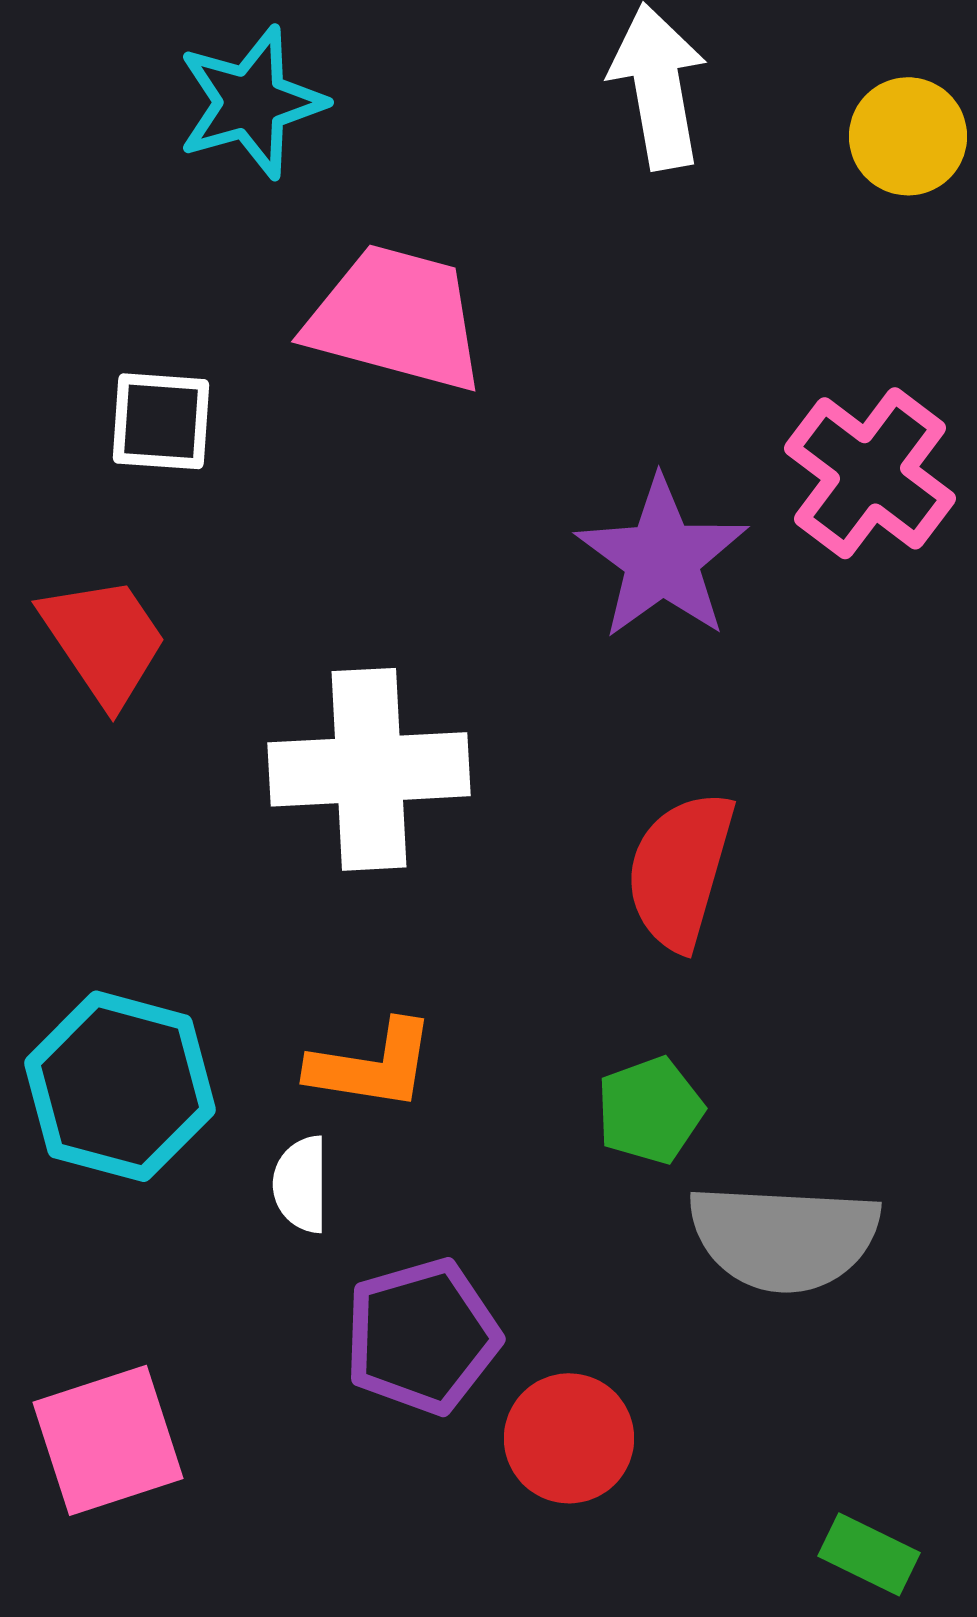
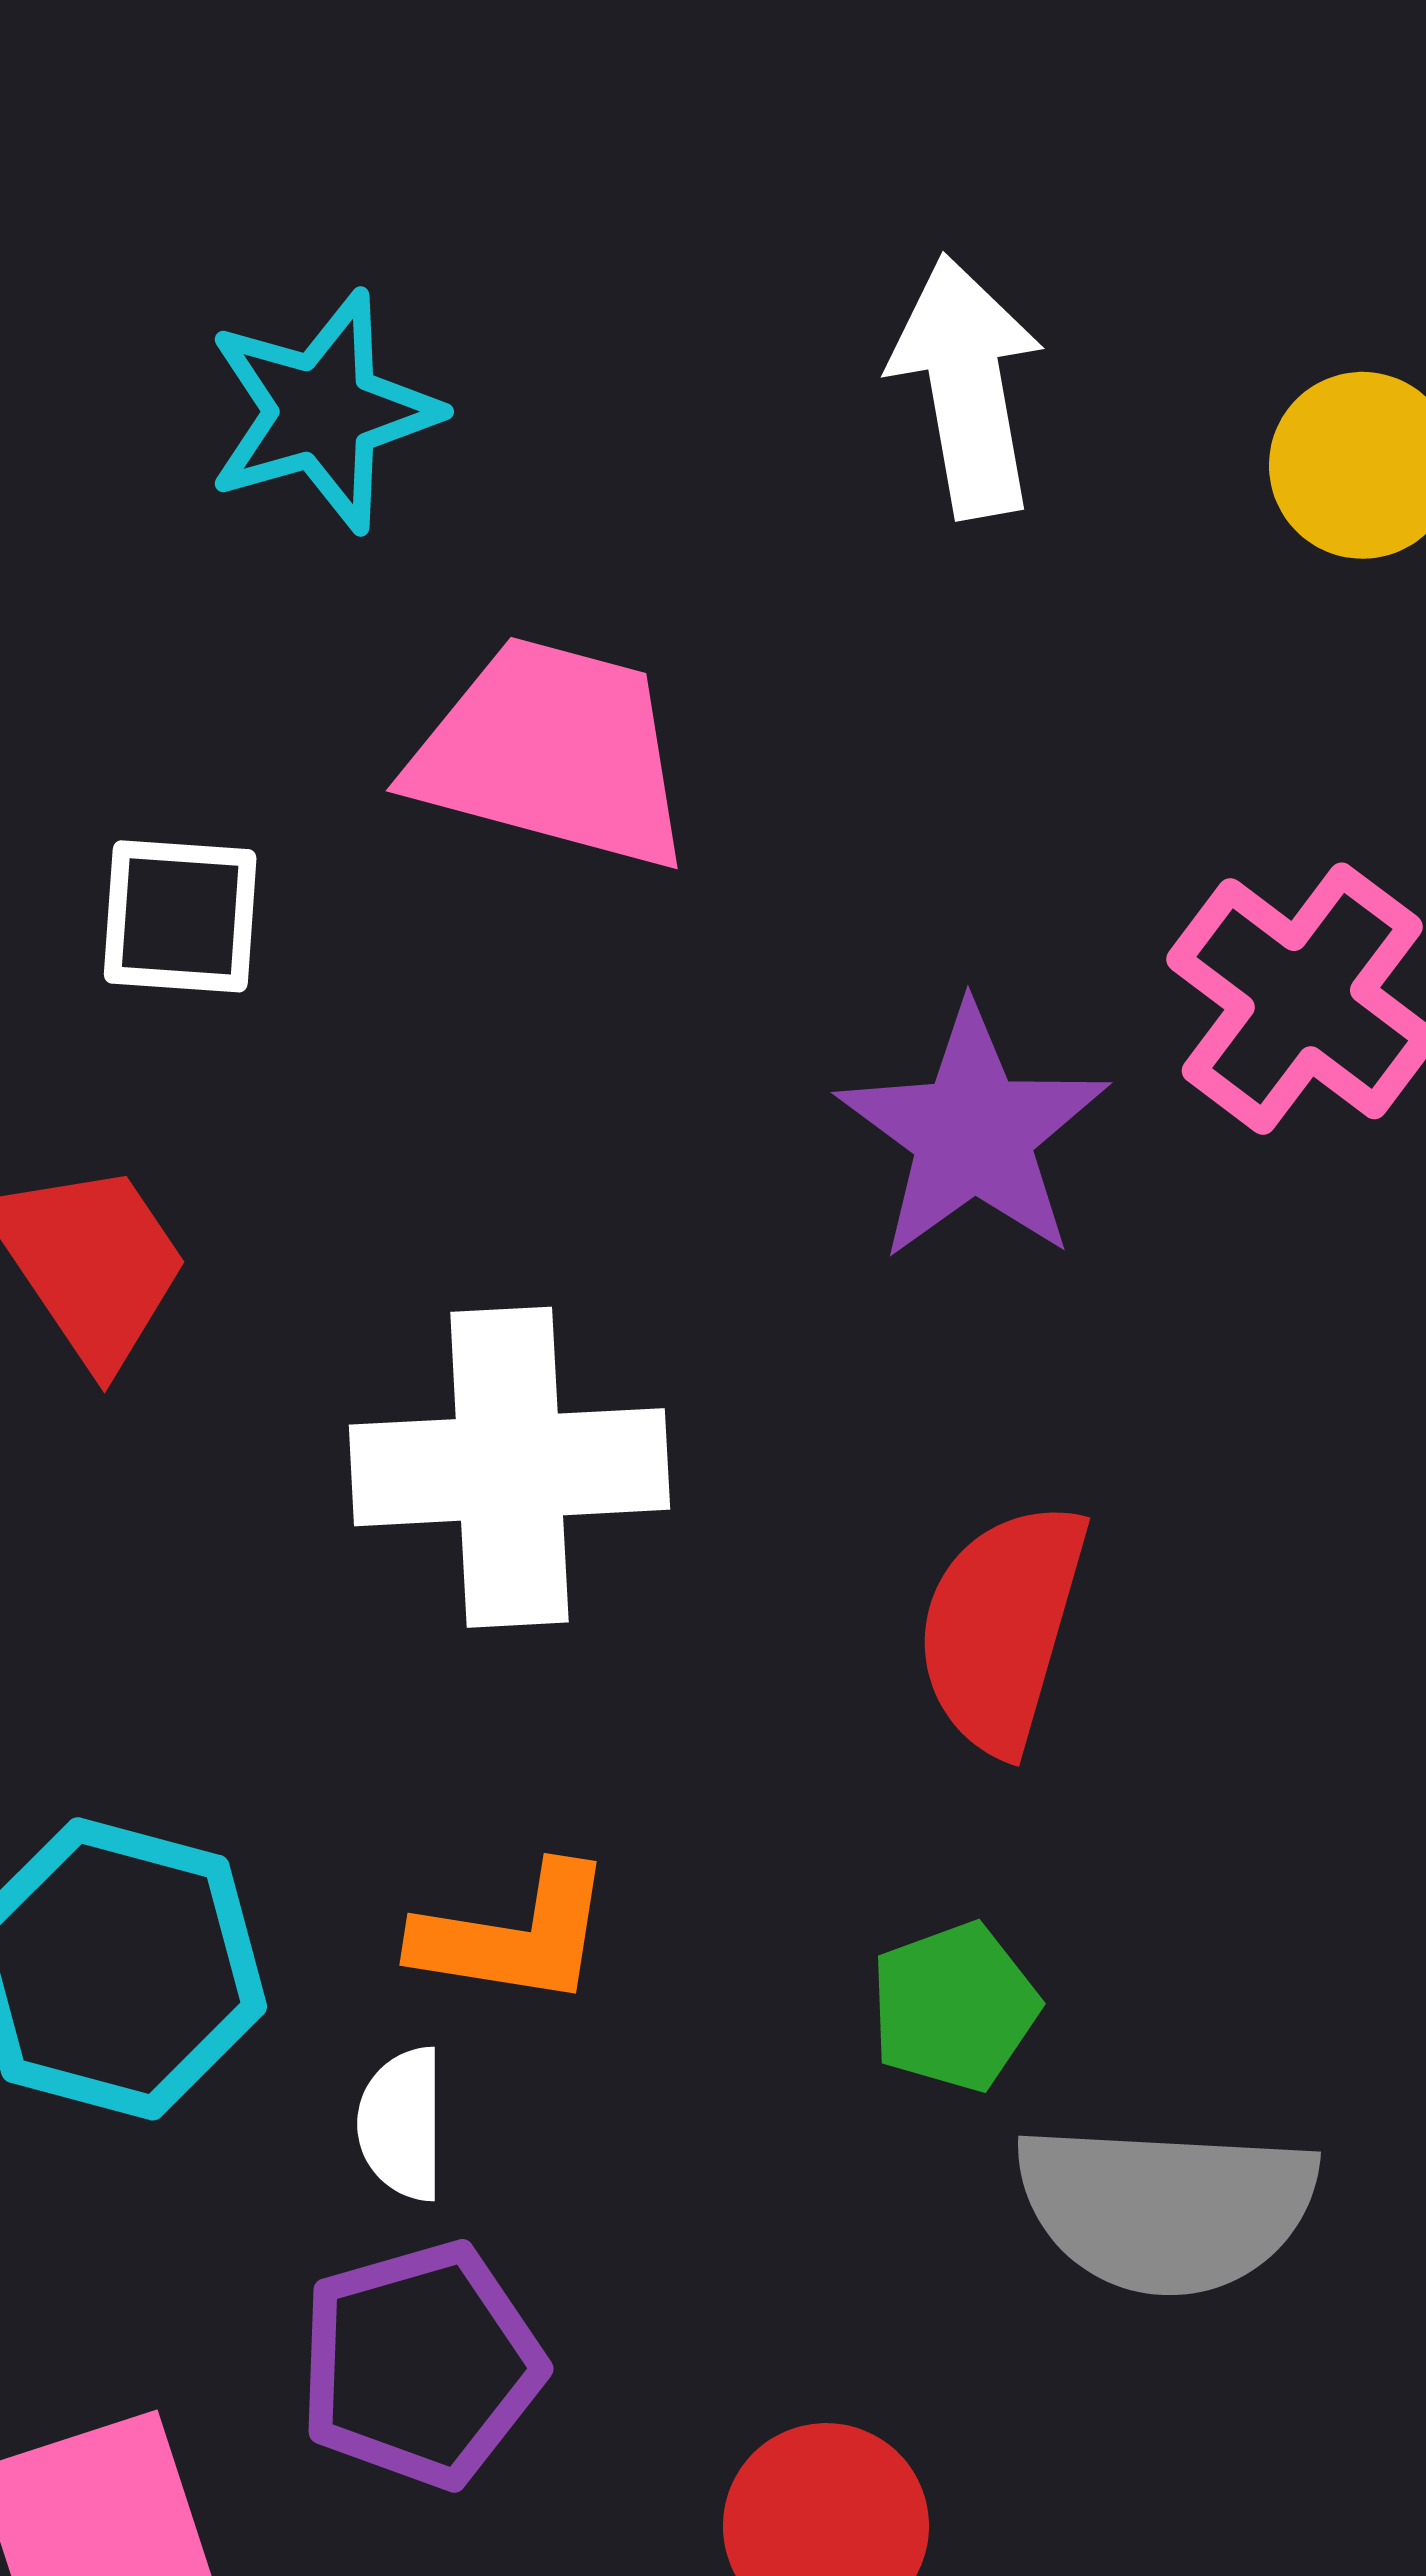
purple pentagon: (422, 1336) -> (421, 2365), moved

